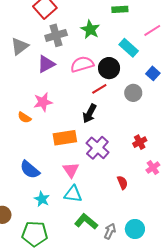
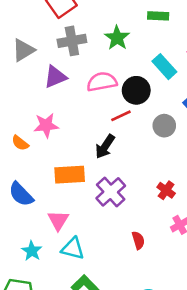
red cross: (140, 142) -> (166, 190), turned -32
blue semicircle: (30, 170) -> (21, 194), moved
pink triangle: (71, 170) -> (58, 220), moved

